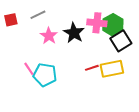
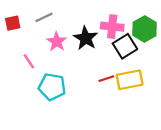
green hexagon: (113, 25) -> (145, 29), moved
black square: (121, 41) -> (125, 46), moved
pink line: (29, 69) -> (29, 61), moved

